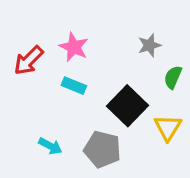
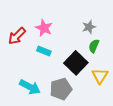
green semicircle: (173, 77) -> (94, 46), moved
cyan arrow: (50, 146) -> (30, 87), size x1.5
gray pentagon: (102, 149) -> (61, 89), turned -30

